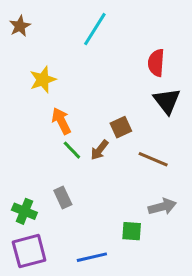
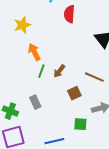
red semicircle: (156, 63) -> (69, 14), moved
brown square: (121, 127) -> (74, 93), moved
green line: (72, 150) -> (41, 71), turned 64

